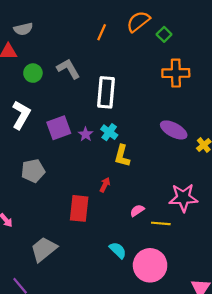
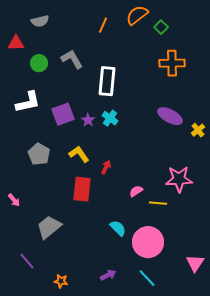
gray semicircle: (23, 29) -> (40, 21), moved
white L-shape: (21, 115) -> (28, 102), turned 48
yellow L-shape: (122, 156) -> (79, 154), moved, turned 130
gray pentagon: (33, 171) -> (39, 154), turned -30

